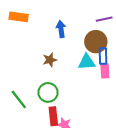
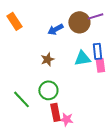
orange rectangle: (19, 17) -> (14, 21), turned 54
blue arrow: (61, 29) -> (55, 29), turned -105
brown circle: (96, 42) -> (79, 22), moved

